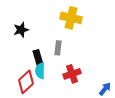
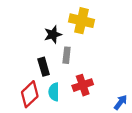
black star: (21, 30) -> (53, 34), moved
cyan semicircle: (40, 71) -> (54, 92), moved

